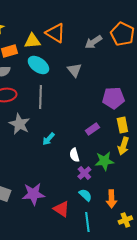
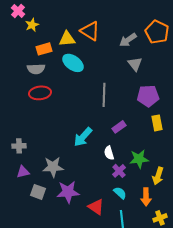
gray triangle: (74, 70) -> (135, 64), moved
gray line: (40, 97) -> (104, 95), moved
gray star: (19, 124) -> (53, 167), moved, turned -30
purple rectangle: (92, 129) -> (119, 127), moved
cyan arrow: (48, 139) -> (83, 137), size x1.5
yellow arrow: (123, 146) -> (158, 176), moved

